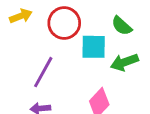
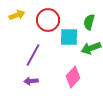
green semicircle: (122, 26) -> (89, 22), turned 63

